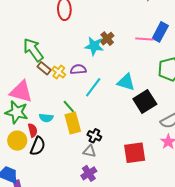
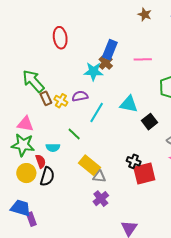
blue rectangle: (160, 32) -> (110, 50), moved
brown rectangle: (44, 68) -> (46, 98), turned 32
pink triangle: (21, 92) -> (25, 124), size x0.7
black square: (145, 102) -> (149, 122), size x0.7
yellow rectangle: (73, 123) -> (90, 165), moved, turned -30
black cross: (94, 136) -> (134, 161), moved

